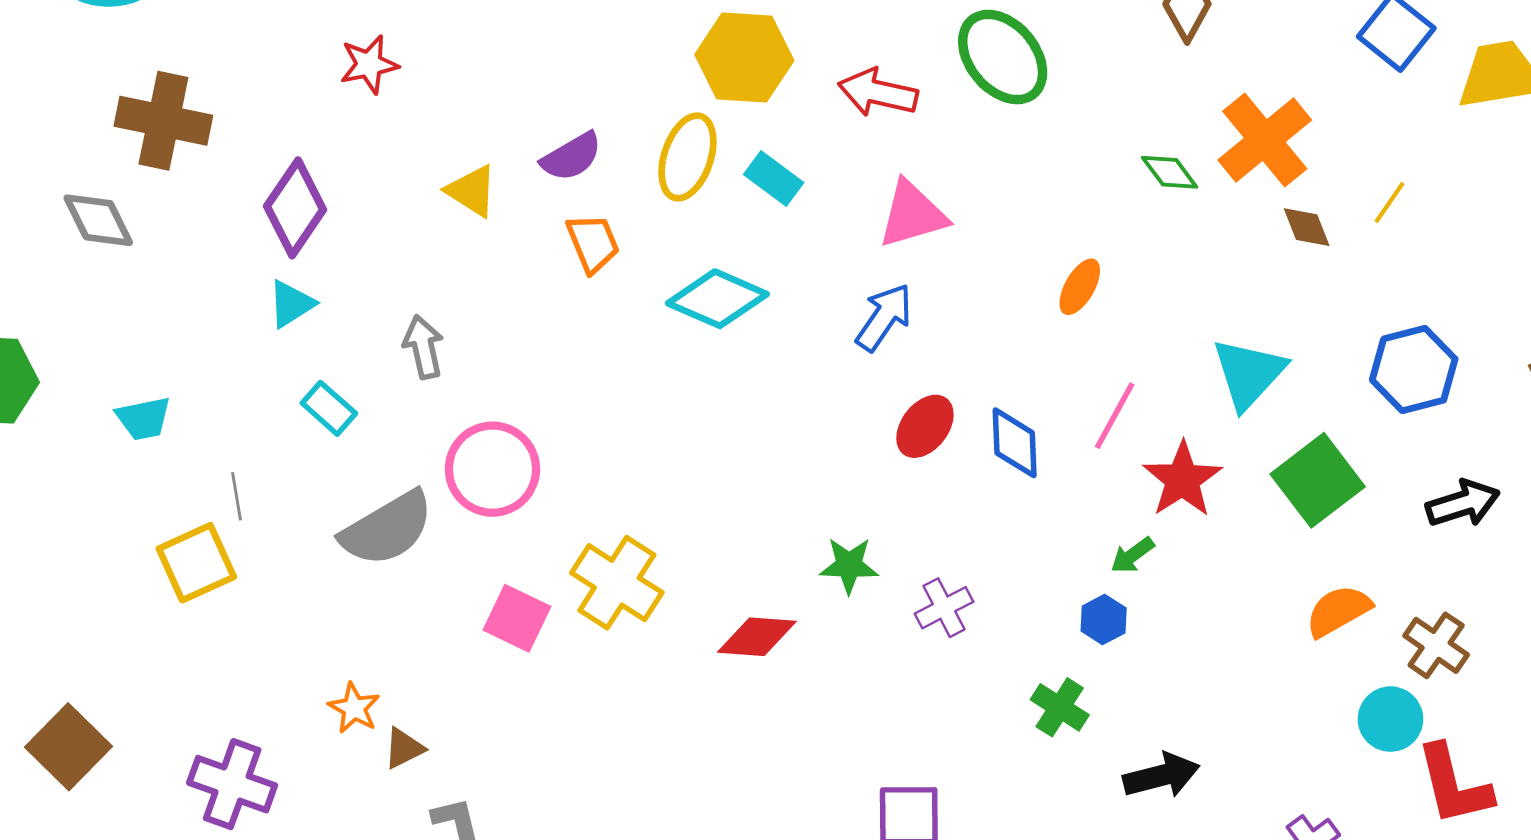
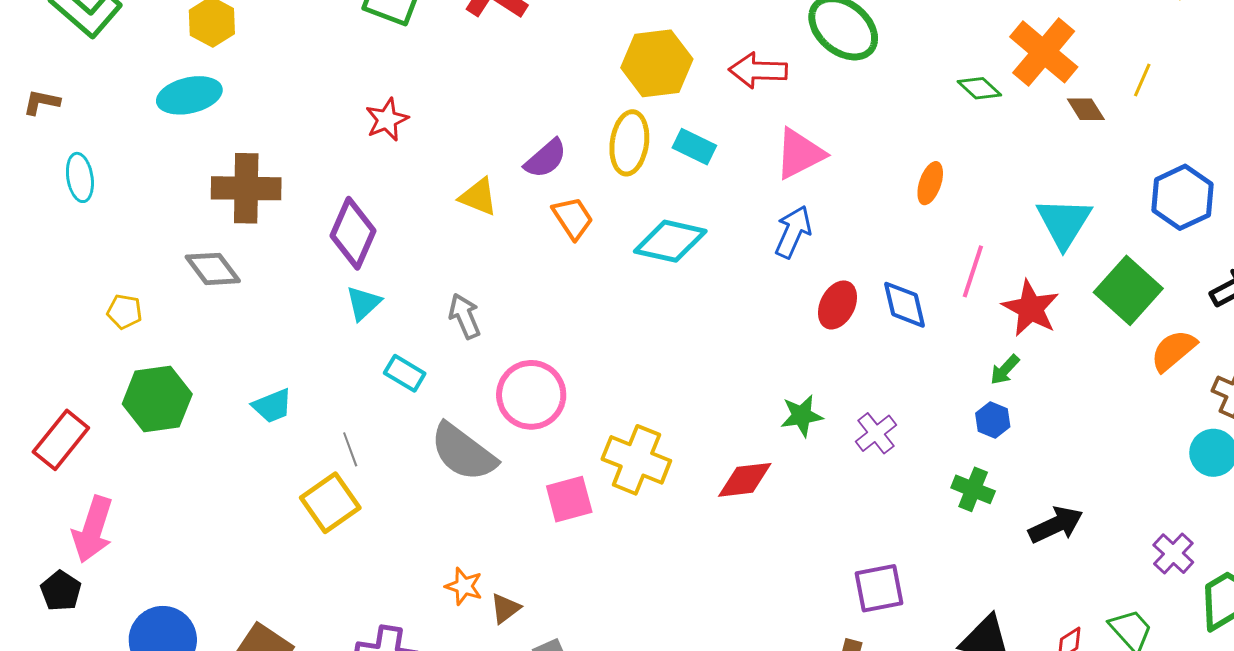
gray semicircle: (387, 529) -> (463, 452), turned 78
orange semicircle: (1338, 611) -> (1173, 351), moved
pink square: (517, 618) -> (569, 499), turned -30

